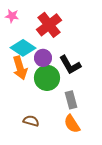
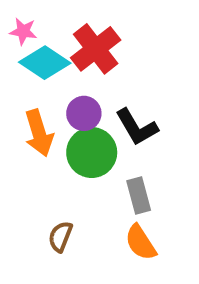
cyan diamond: (23, 48) -> (45, 63), moved
brown semicircle: (31, 121) -> (60, 237), turned -84

